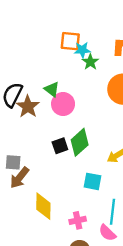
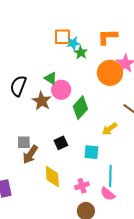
brown star: (28, 107) -> (42, 101), moved
green diamond: (80, 142) -> (80, 108), moved
black square: (60, 146) -> (61, 143), moved

